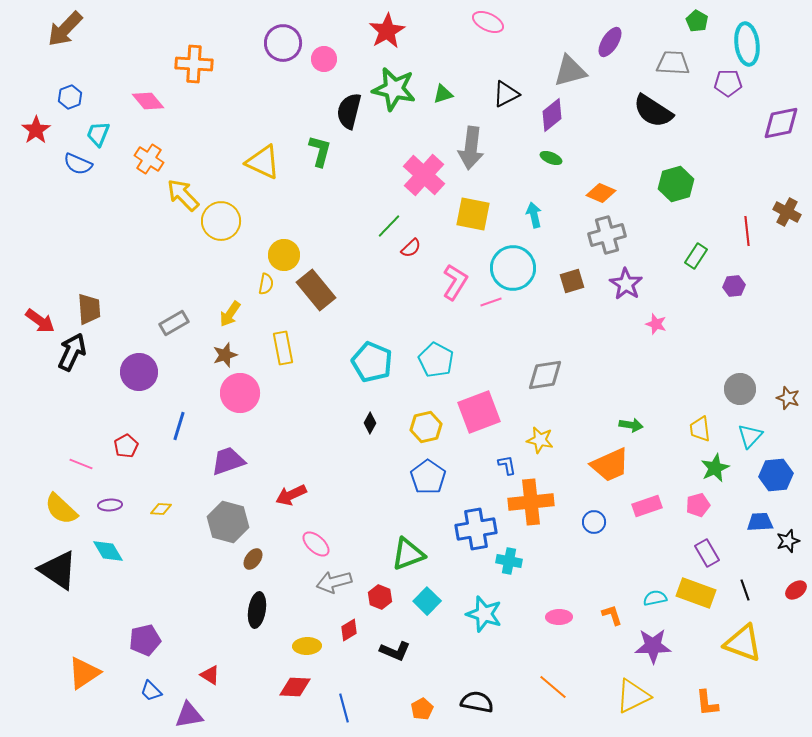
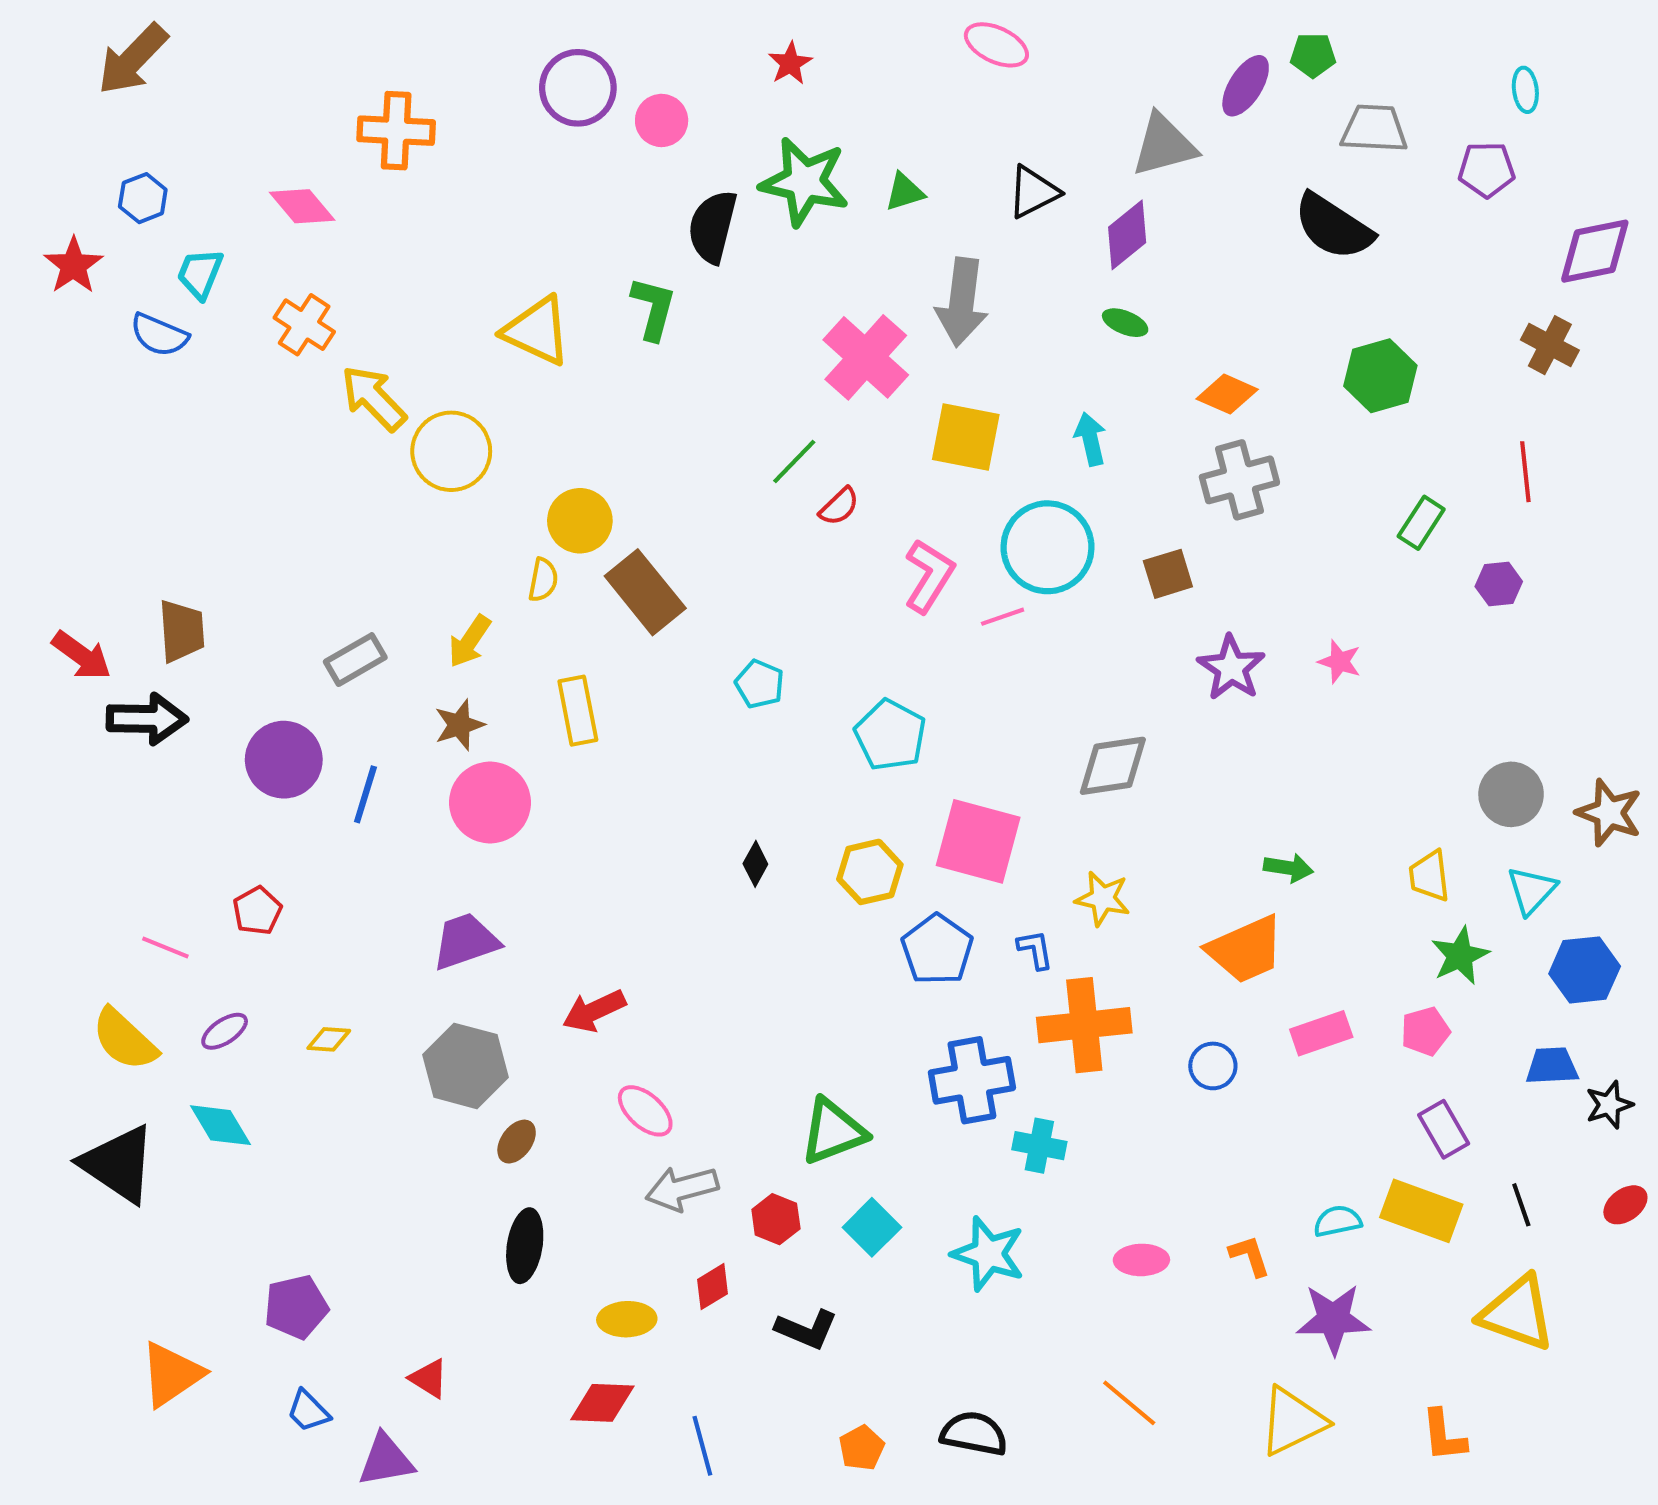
green pentagon: (697, 21) -> (1313, 55), moved, turned -30
red star: (387, 31) -> (790, 63), size x0.6
cyan ellipse: (747, 44) -> (1525, 90), size x0.5
brown cross: (787, 212) -> (1550, 345), moved
purple star: (626, 284) -> (1231, 668), moved
black arrow: (72, 352) -> (147, 719), turned 66
cyan pentagon: (372, 362) -> (760, 684), moved, size x0.6
brown star: (788, 398) -> (1609, 813), size x1.4
pink square: (479, 412) -> (978, 841), turned 36
blue line: (179, 426) -> (365, 794), moved
blue pentagon: (428, 477) -> (937, 950), moved
purple ellipse: (110, 505) -> (225, 1031), turned -30

